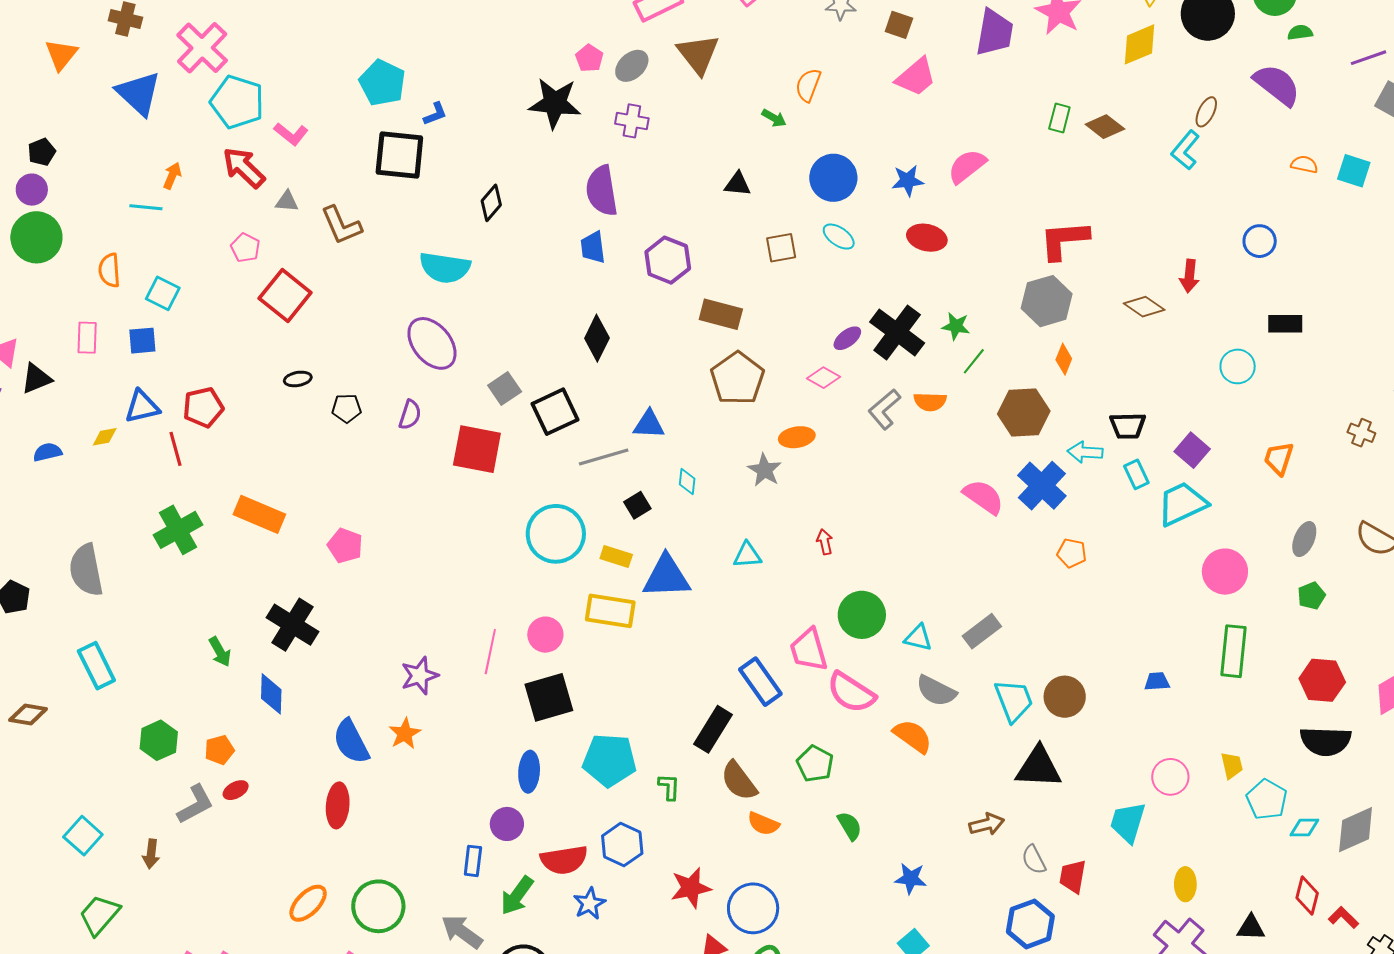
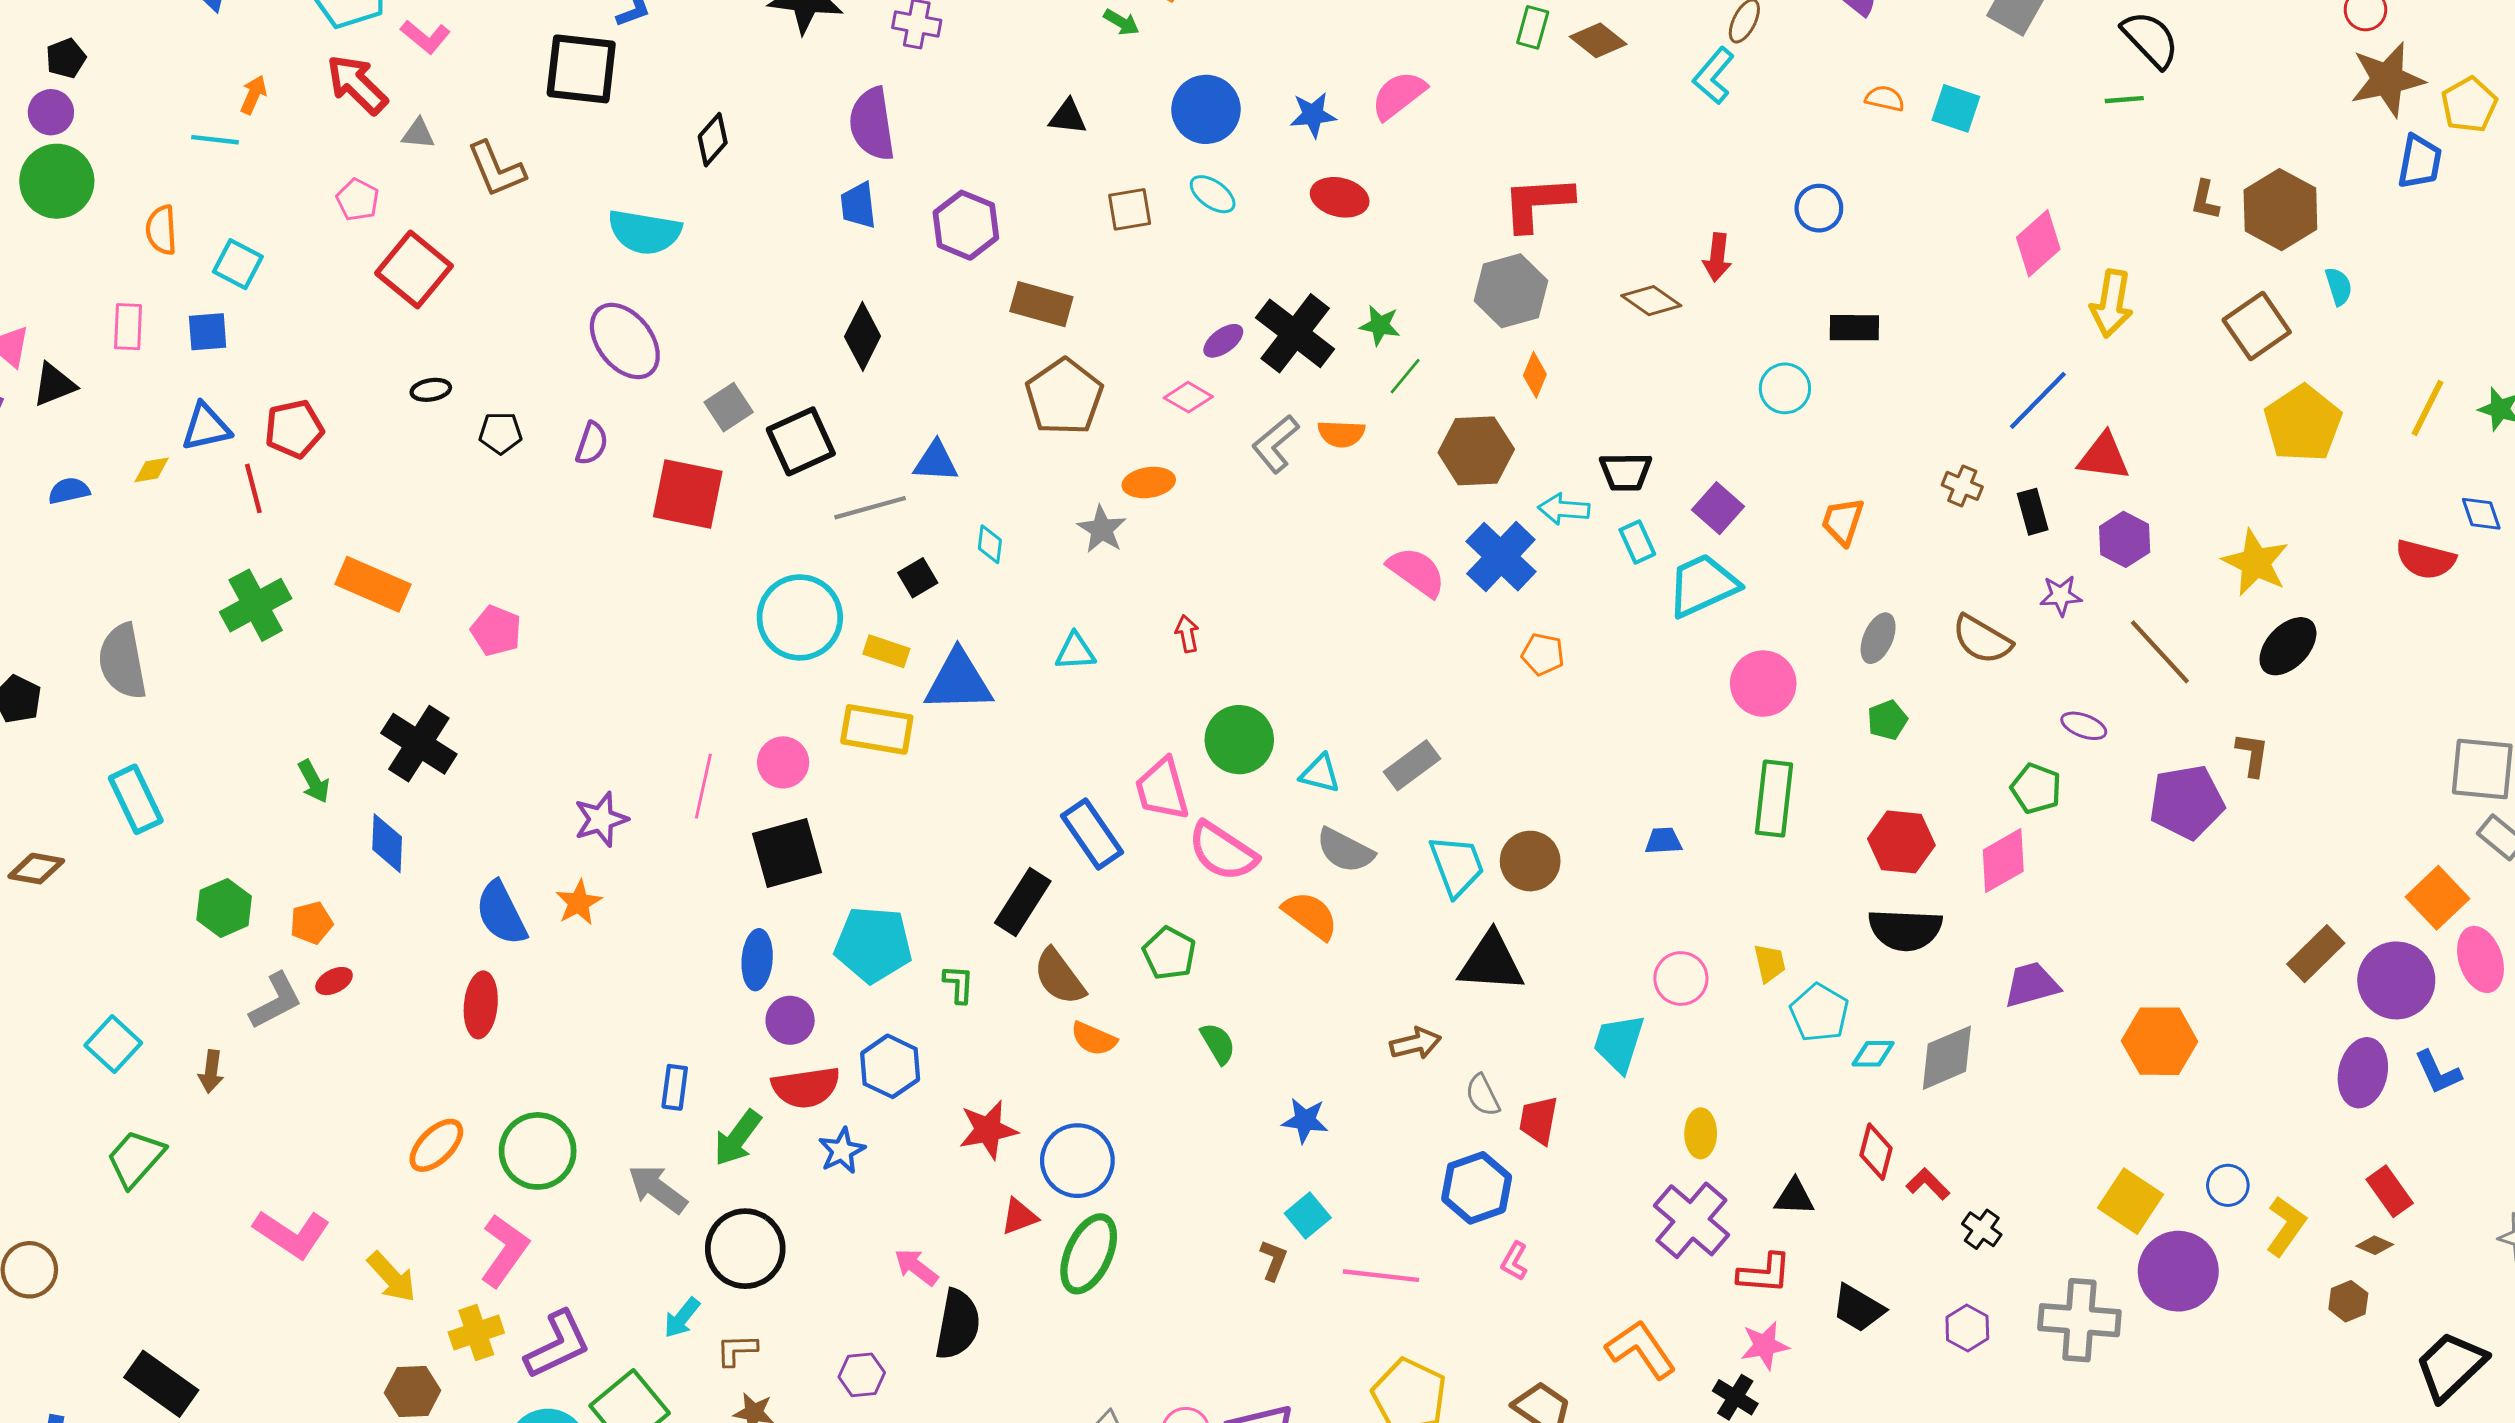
purple circle: (507, 824) -> (790, 1020), moved

